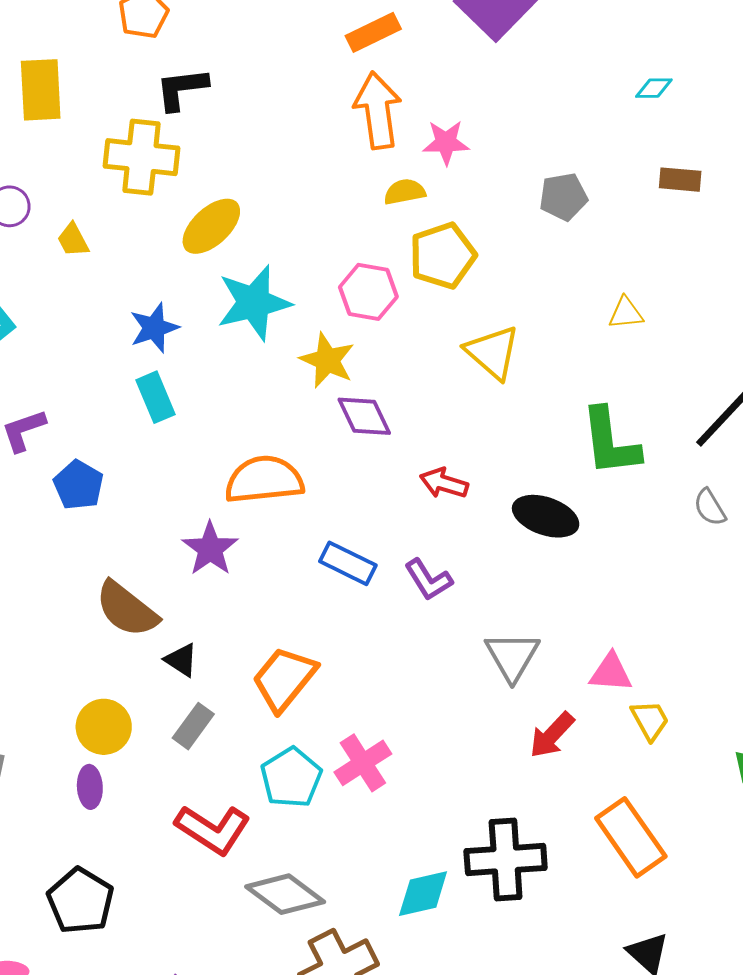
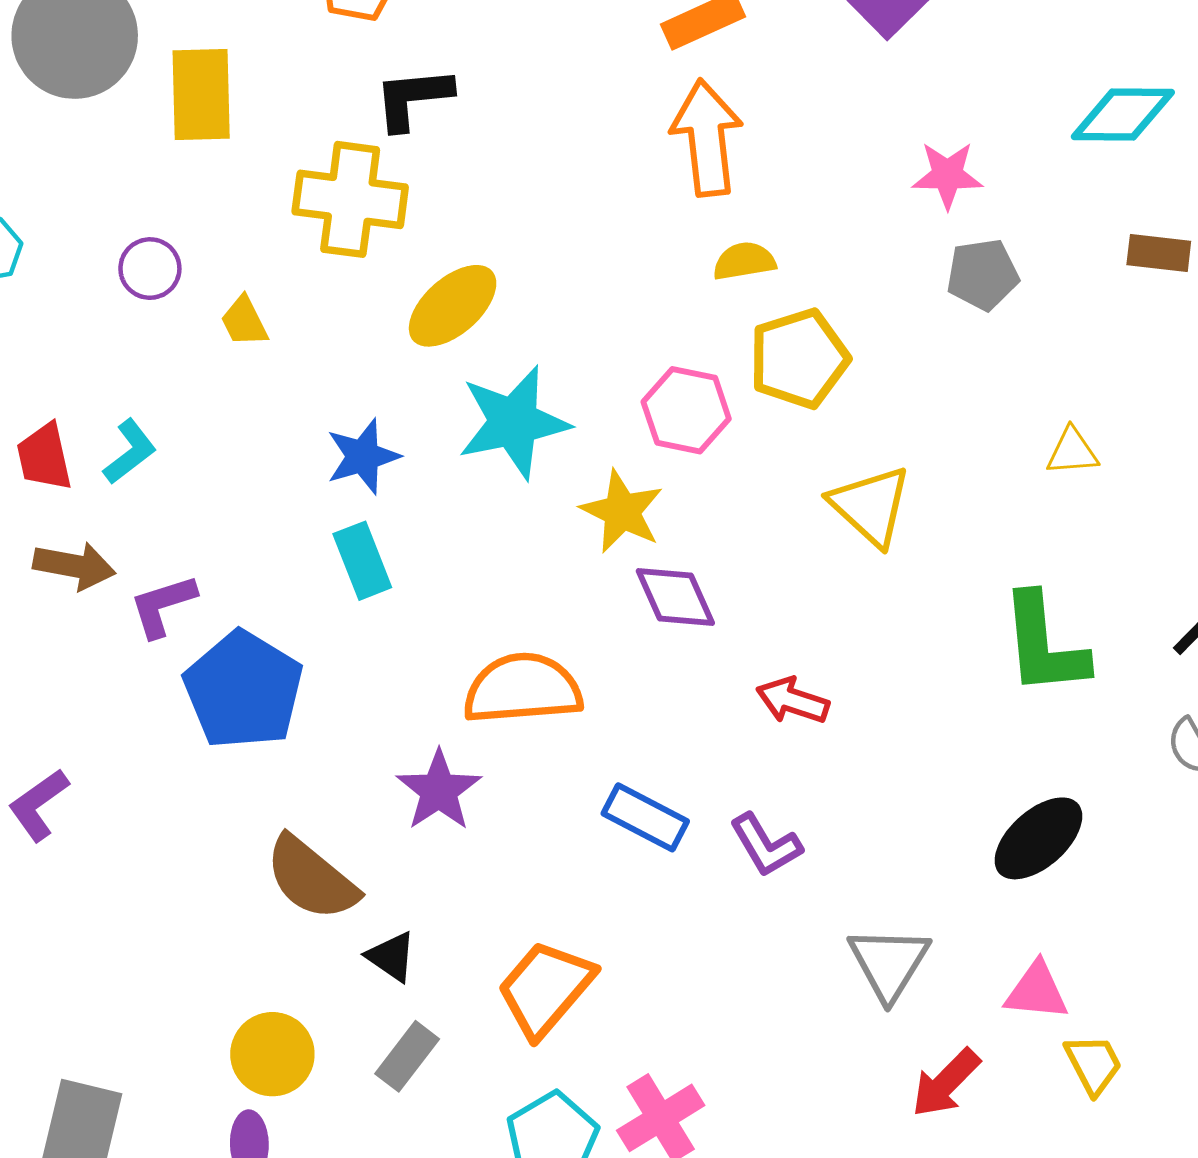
cyan diamond: (654, 88) -> (1123, 114), size x1.8
pink star: (446, 142) -> (947, 175), moved
blue pentagon: (78, 485) -> (243, 690), size x1.6
black ellipse: (546, 516) -> (1038, 838), moved, turned -62

